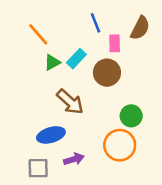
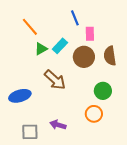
brown semicircle: (140, 28) -> (110, 56), moved, turned 144
blue ellipse: (51, 135) -> (20, 96), moved
orange circle: (120, 145) -> (94, 114), size x0.7
purple arrow: (74, 159) -> (58, 125), turned -147

